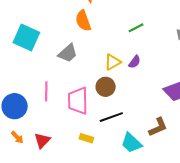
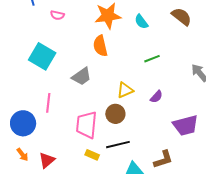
purple semicircle: (135, 62) -> (156, 97), moved
pink line: (46, 91) -> (48, 103), moved
yellow rectangle: (86, 138) -> (92, 155), moved

